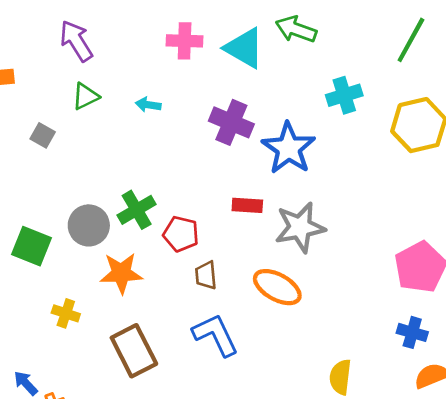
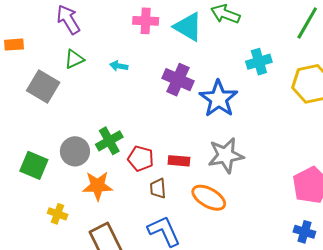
gray square: (43, 135) -> (43, 87), size x1.8
red rectangle: (247, 205) -> (179, 161), moved

